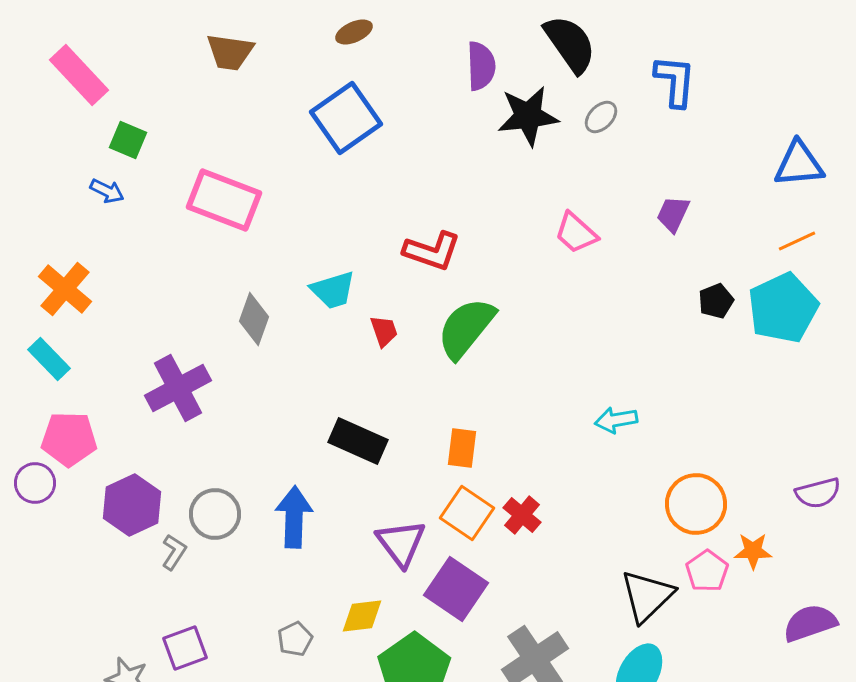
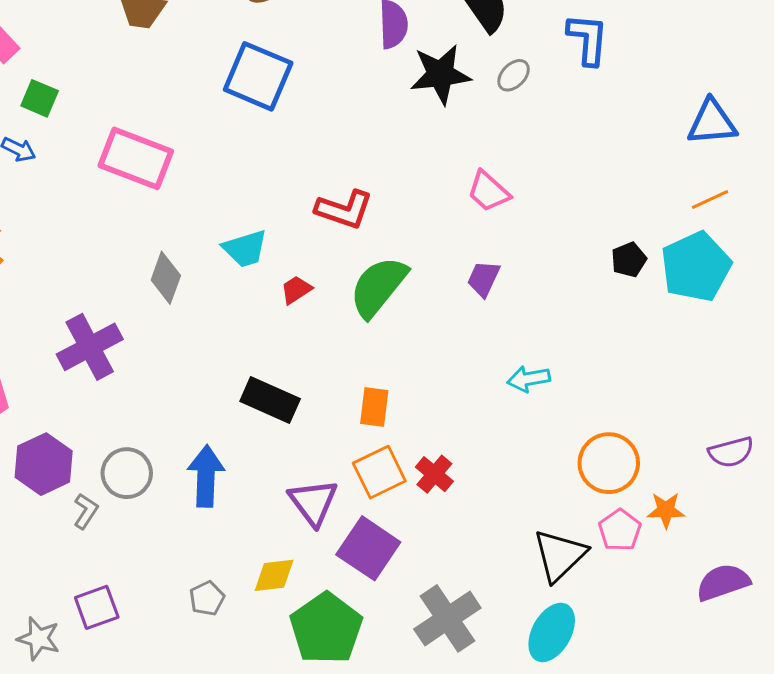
blue square: (346, 118) -> (258, 76), turned -32
purple trapezoid: (673, 214) -> (484, 279), moved
red trapezoid: (384, 331) -> (296, 290), turned -104
orange square: (467, 513) -> (379, 472), turned 30

